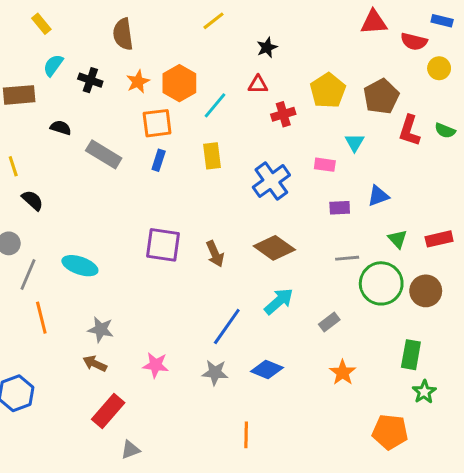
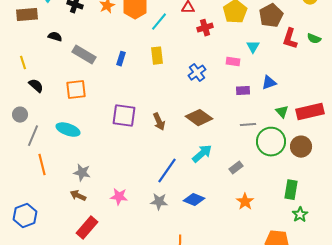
orange square: (157, 123) -> (76, 90), moved
blue cross: (271, 181) -> (197, 73), size x0.7
red rectangle: (439, 239) -> (310, 112), size x1.5

